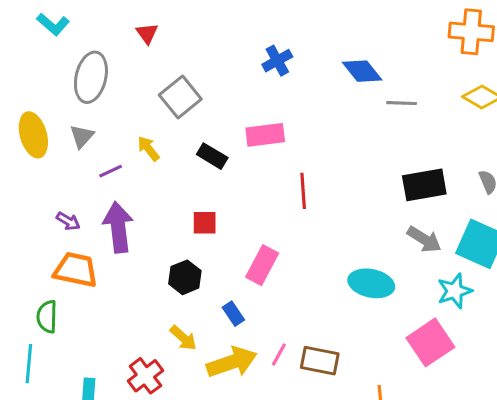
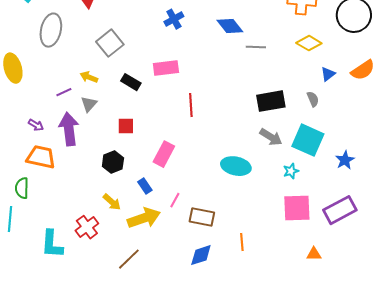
gray triangle: (82, 136) -> (89, 104), moved
yellow arrow: (149, 148) -> (89, 77), turned -30
cyan star: (455, 291) -> (291, 171), size x0.7
pink square: (430, 342) -> (297, 208), moved, turned 32
pink line: (279, 355) -> (175, 200), moved

